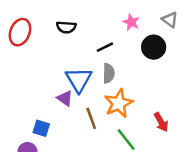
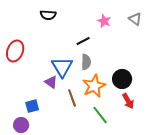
black semicircle: (66, 27) -> (48, 15), moved
red ellipse: (20, 32) -> (15, 51), moved
black circle: (154, 47) -> (122, 79), moved
blue square: (41, 128) -> (32, 106), turned -32

